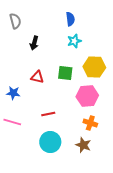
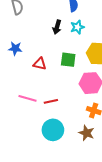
black arrow: (34, 43) -> (57, 27), moved
blue star: (13, 93) -> (15, 48), moved
pink line: (12, 122) -> (27, 98), moved

